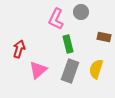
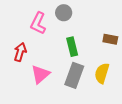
gray circle: (81, 12) -> (64, 13), moved
pink L-shape: (56, 19) -> (38, 23), moved

